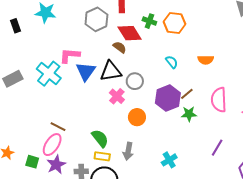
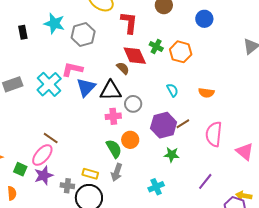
gray hexagon: (96, 19) -> (83, 34), moved
pink cross: (117, 96) -> (113, 116), turned 35
green star: (189, 114) -> (172, 155), moved
green semicircle: (100, 138) -> (114, 149), moved

